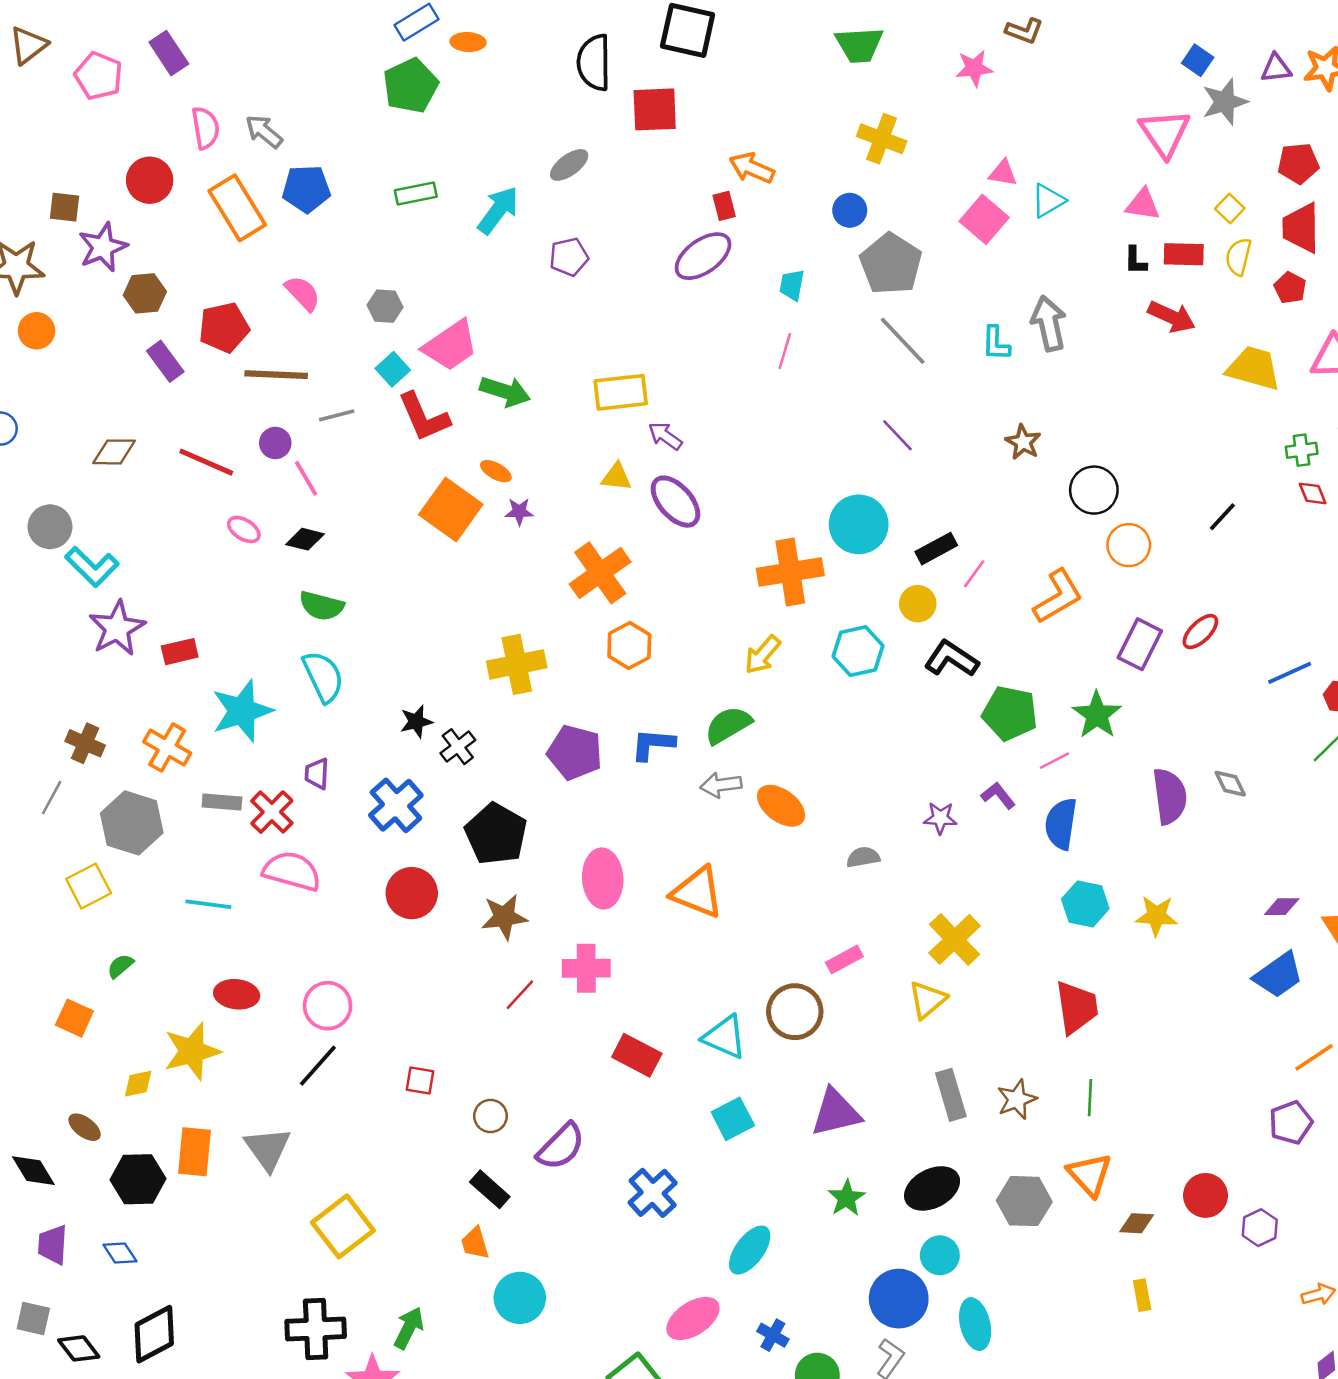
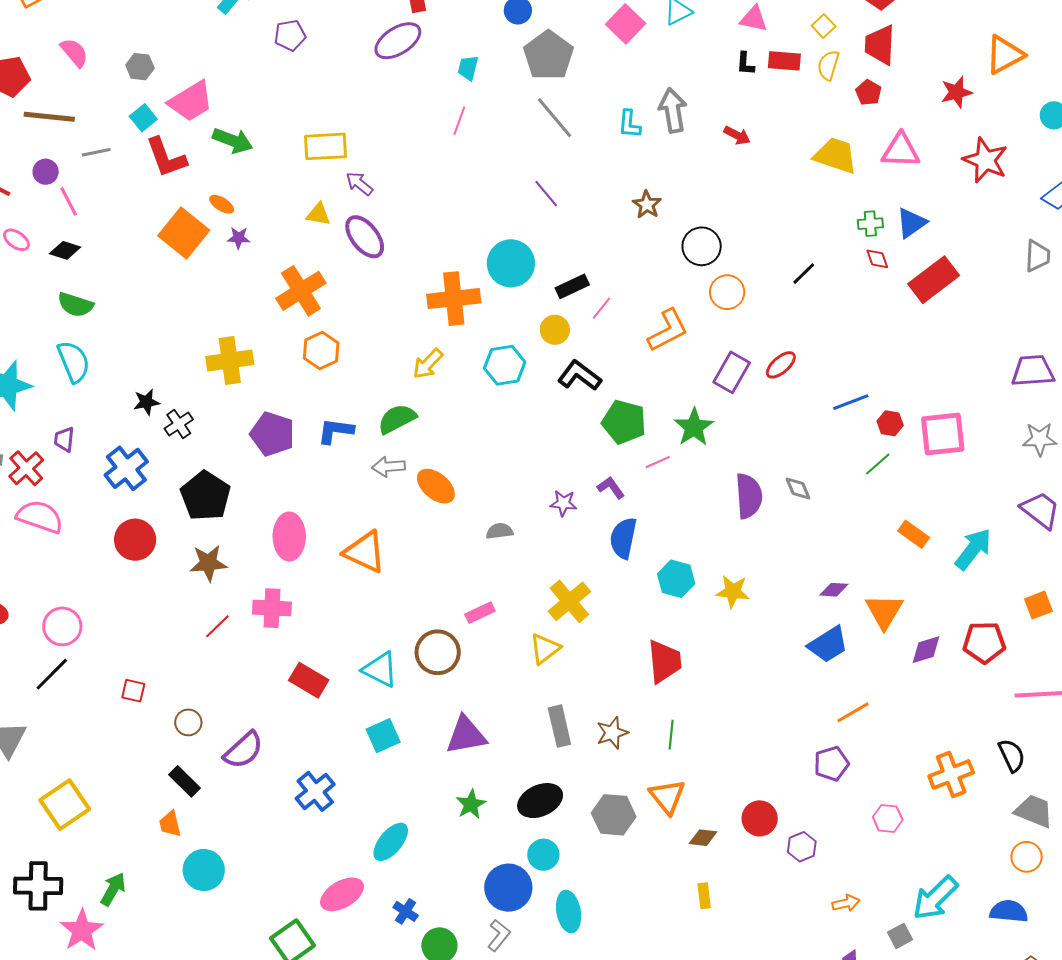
red arrow: (1172, 317) -> (737, 135), moved, size x0.7
blue semicircle: (1061, 824) -> (623, 538), moved

